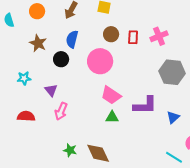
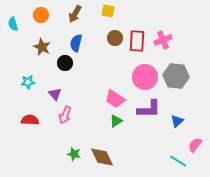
red rectangle: (133, 37) -> (137, 41), size x1.5
pink circle: (100, 61) -> (145, 77), moved
green triangle: (112, 117) -> (116, 121), turned -32

